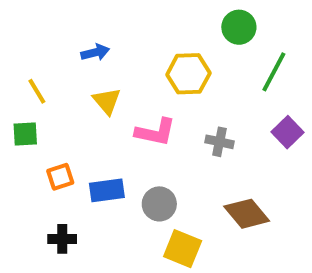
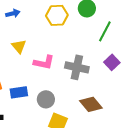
blue arrow: (95, 52) -> (13, 13), moved
yellow hexagon: (188, 74) -> (57, 15), moved
gray cross: (220, 142) -> (77, 67), size x1.6

